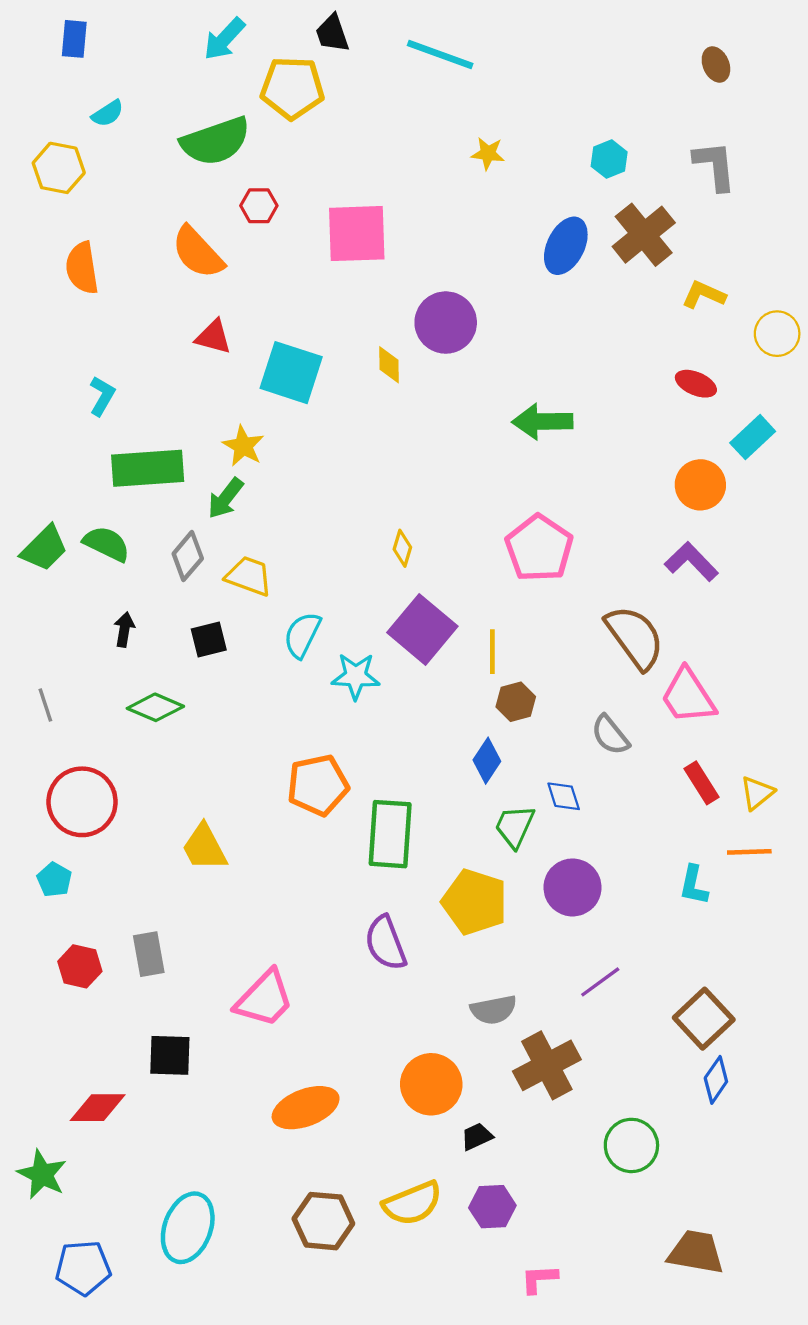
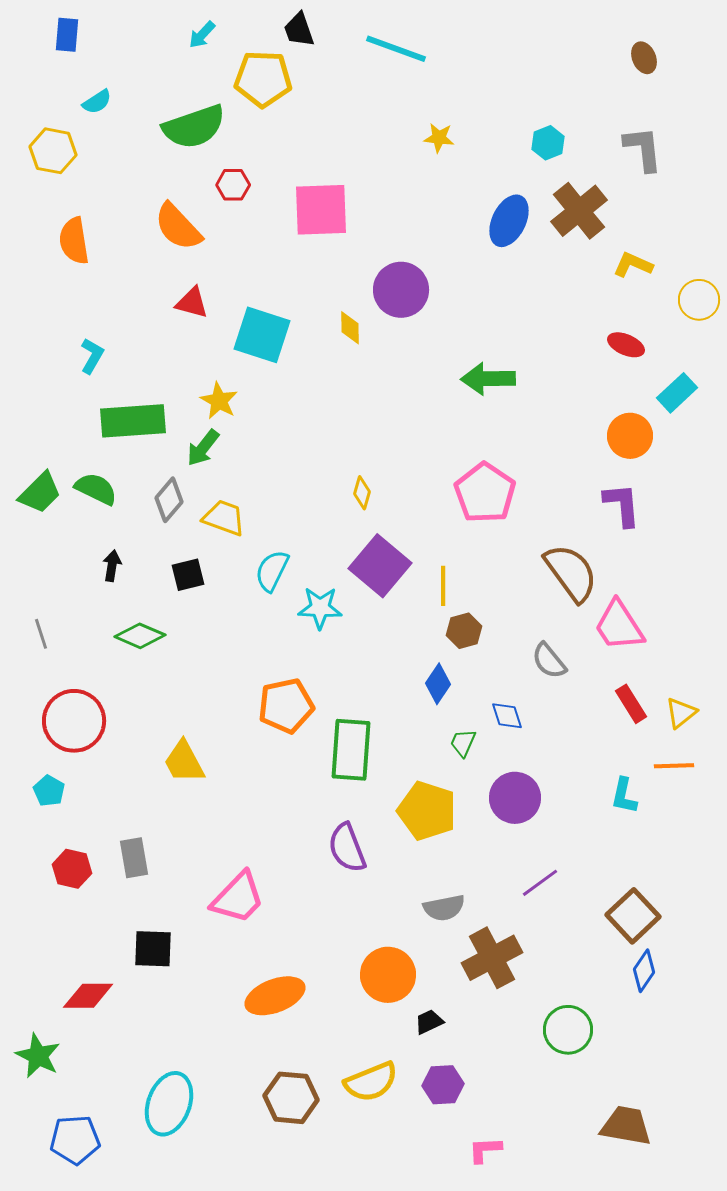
cyan arrow: (224, 39) -> (202, 35), size x0.7
purple L-shape: (691, 562) -> (622, 505), turned 39
green trapezoid: (515, 826) -> (463, 743), size x0.7

